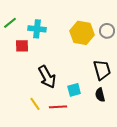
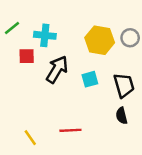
black arrow: (47, 77) -> (57, 69), moved, turned -120
cyan square: (74, 90) -> (90, 79), moved
yellow line: (35, 104) -> (30, 138), moved

